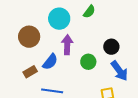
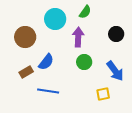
purple arrow: (67, 45) -> (78, 37), moved
black circle: (111, 47) -> (116, 34), moved

